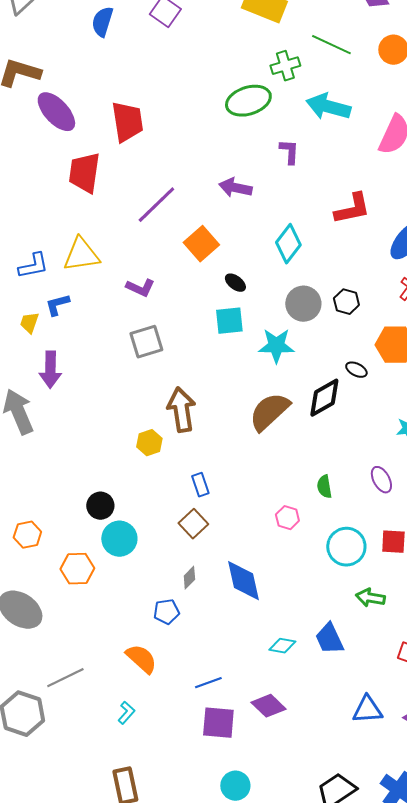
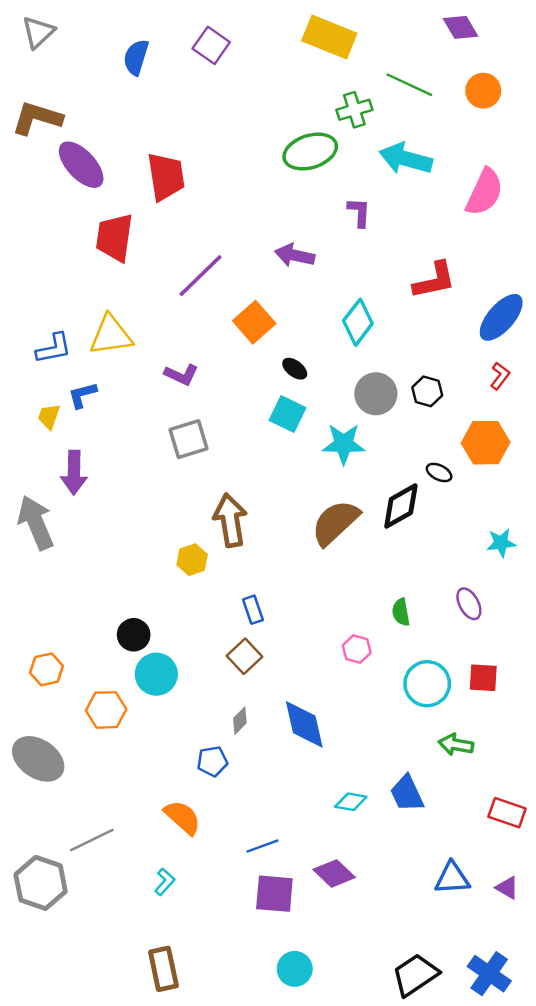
cyan square: (229, 321) -> (288, 414), turned 32

